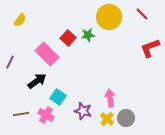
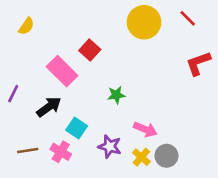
green star: (88, 35) -> (116, 95), moved
purple line: (10, 62) -> (13, 94), moved
pink arrow: (110, 98) -> (145, 129), turned 120

